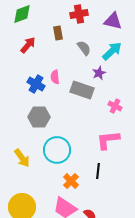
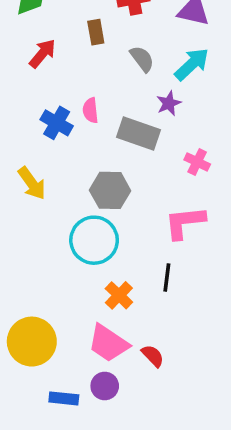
gray hexagon: (39, 117) -> (110, 190), moved
yellow arrow: (22, 158) -> (32, 183), moved

